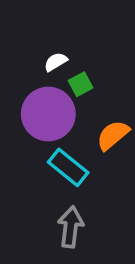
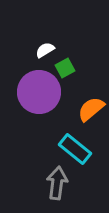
cyan rectangle: (68, 167) -> (75, 149), moved

